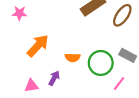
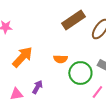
orange semicircle: (73, 58) -> (60, 59), moved

